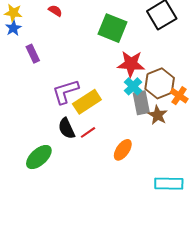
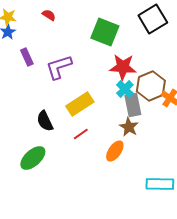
purple L-shape: (65, 92) -> (59, 67), moved
brown star: (158, 115) -> (129, 127), moved
black semicircle: (67, 128) -> (45, 121), moved

